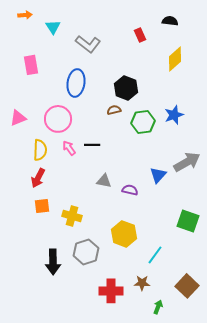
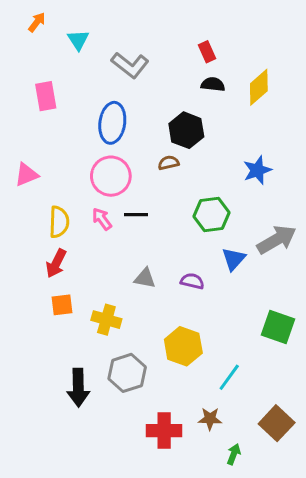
orange arrow: (25, 15) -> (37, 22), turned -48
black semicircle: (170, 21) -> (213, 84), moved
pink circle: (58, 119) -> (111, 176), moved
green hexagon: (143, 122) -> (211, 215), moved
gray triangle: (104, 181) -> (145, 278), moved

